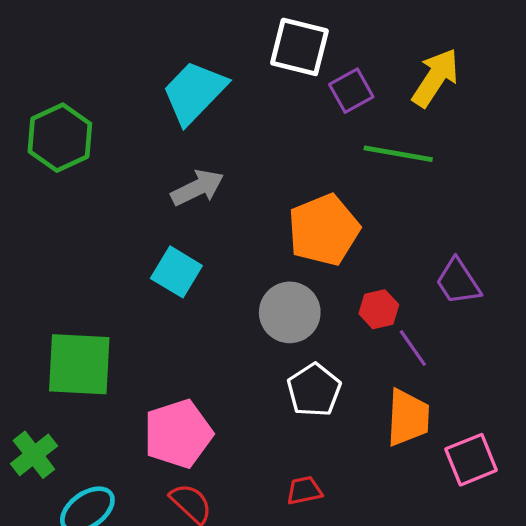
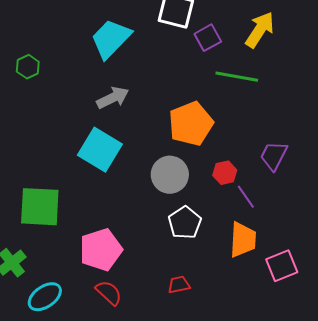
green hexagon: (60, 138) -> (28, 67), size x0.6
cyan square: (176, 272) -> (100, 150), size x1.4
purple trapezoid: (458, 282) -> (274, 156), turned 60

